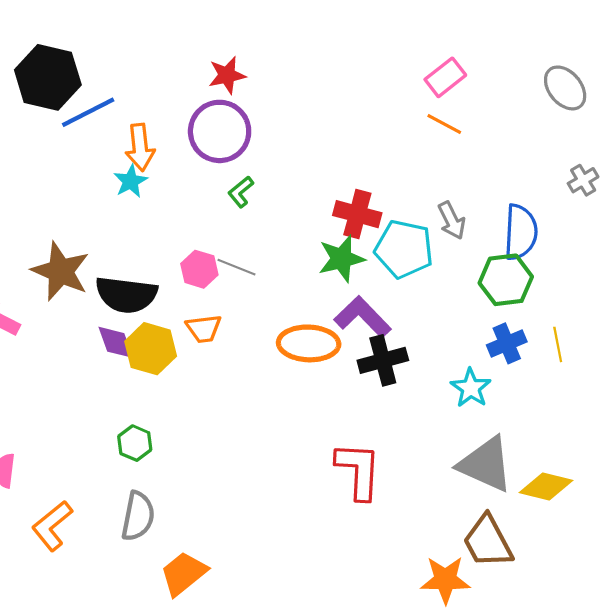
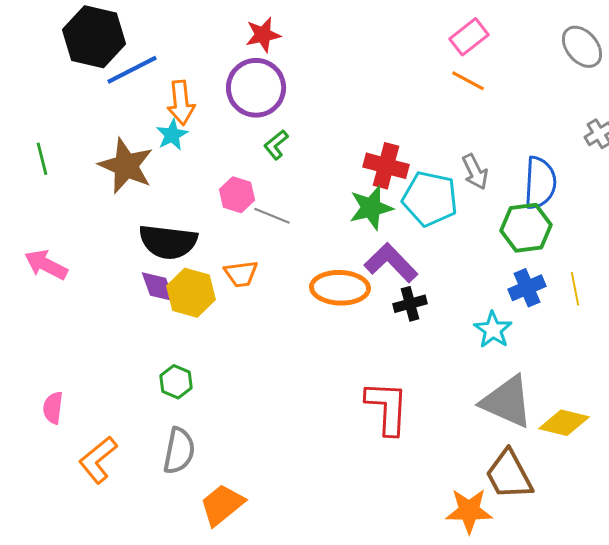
pink hexagon: (199, 269) -> (237, 195), moved
brown star: (61, 271) -> (126, 166), moved
black cross: (383, 360) -> (410, 304), size x0.7

